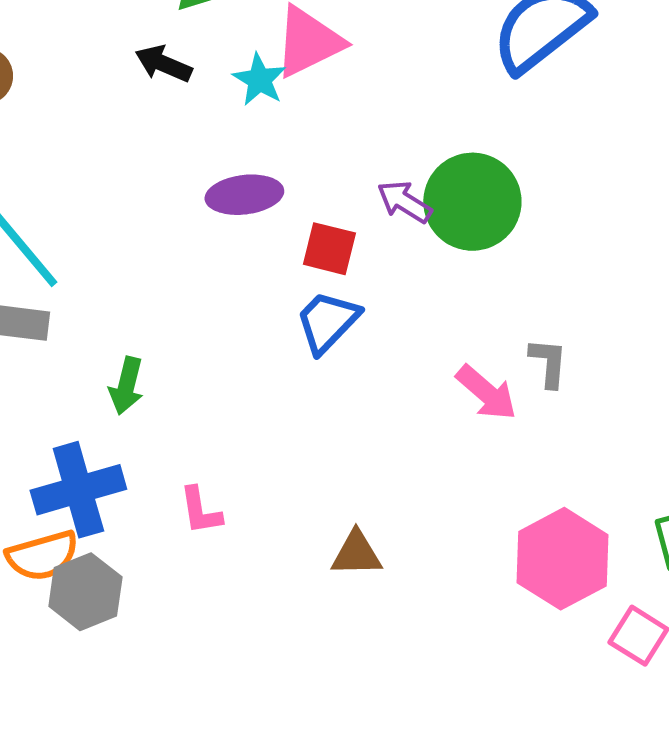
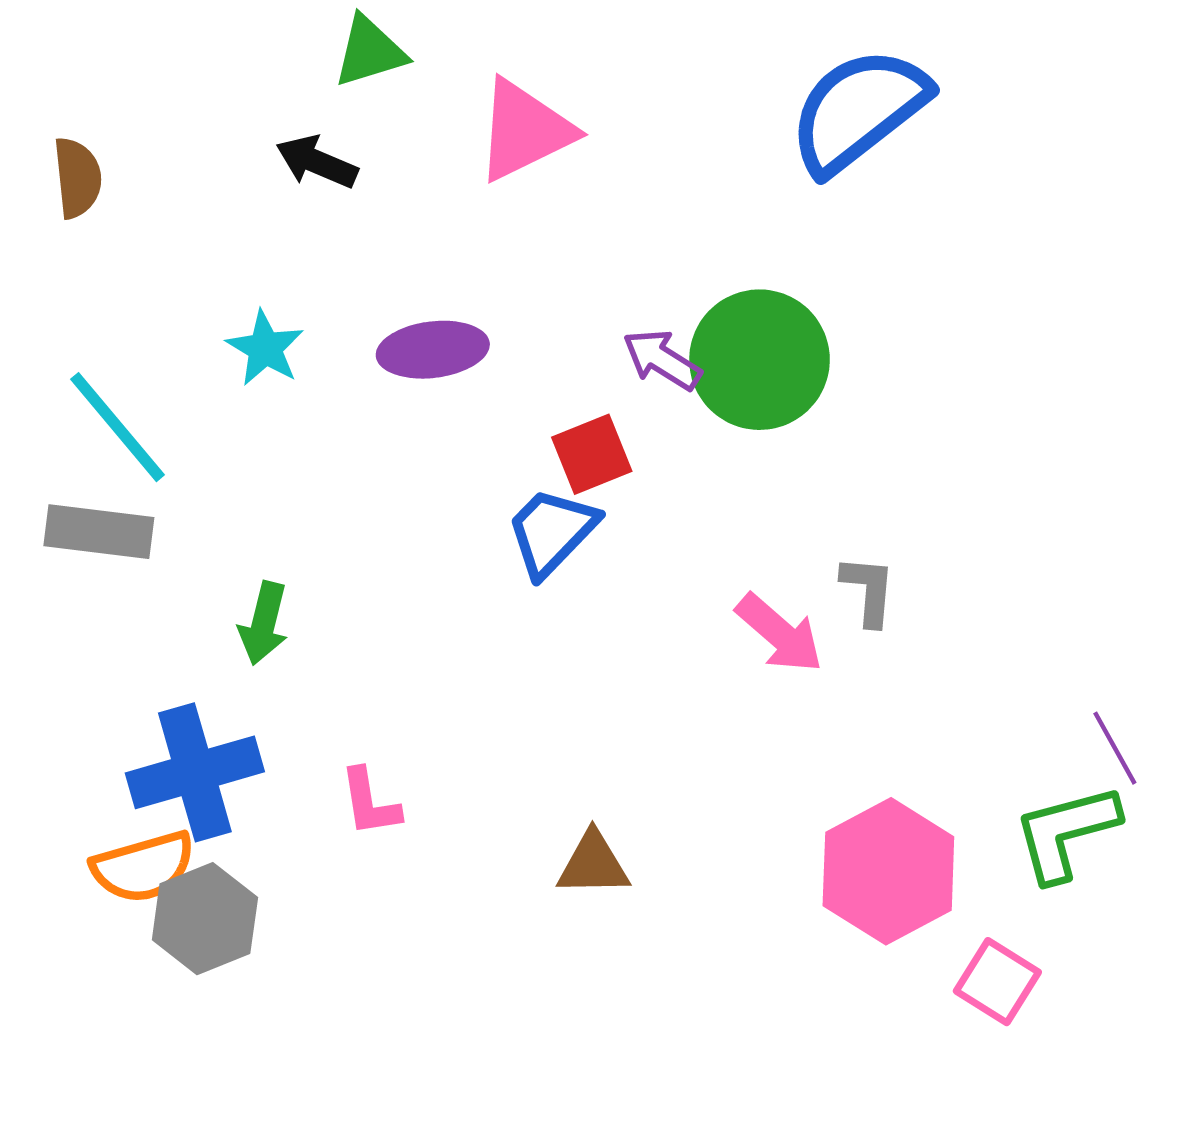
cyan star: (259, 80) -> (265, 348), moved
red square: (329, 249) -> (592, 454), moved, turned -36

